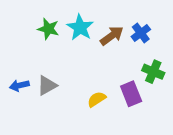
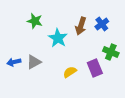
cyan star: (80, 27) -> (58, 38), moved
brown arrow: (112, 36) -> (81, 26), turned 144

